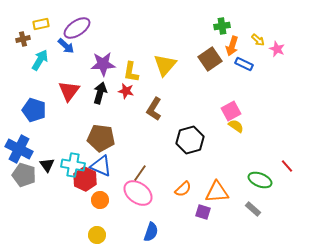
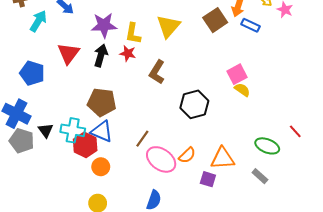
pink ellipse: (138, 193) -> (161, 159), moved

